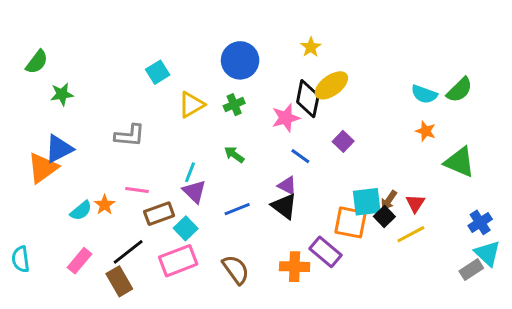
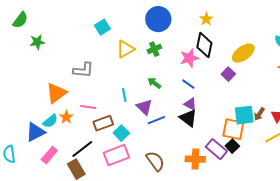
yellow star: (311, 47) -> (206, 19), moved
yellow ellipse: (331, 85) -> (243, 53), moved
blue triangle: (59, 149) -> (35, 132), moved
blue line: (300, 156) -> (188, 84), moved
orange triangle: (43, 168) -> (56, 93), moved
cyan line: (190, 172) -> (124, 95), turned -32
purple triangle: (194, 191) -> (144, 107), moved
black square: (384, 217) -> (232, 146), moved

